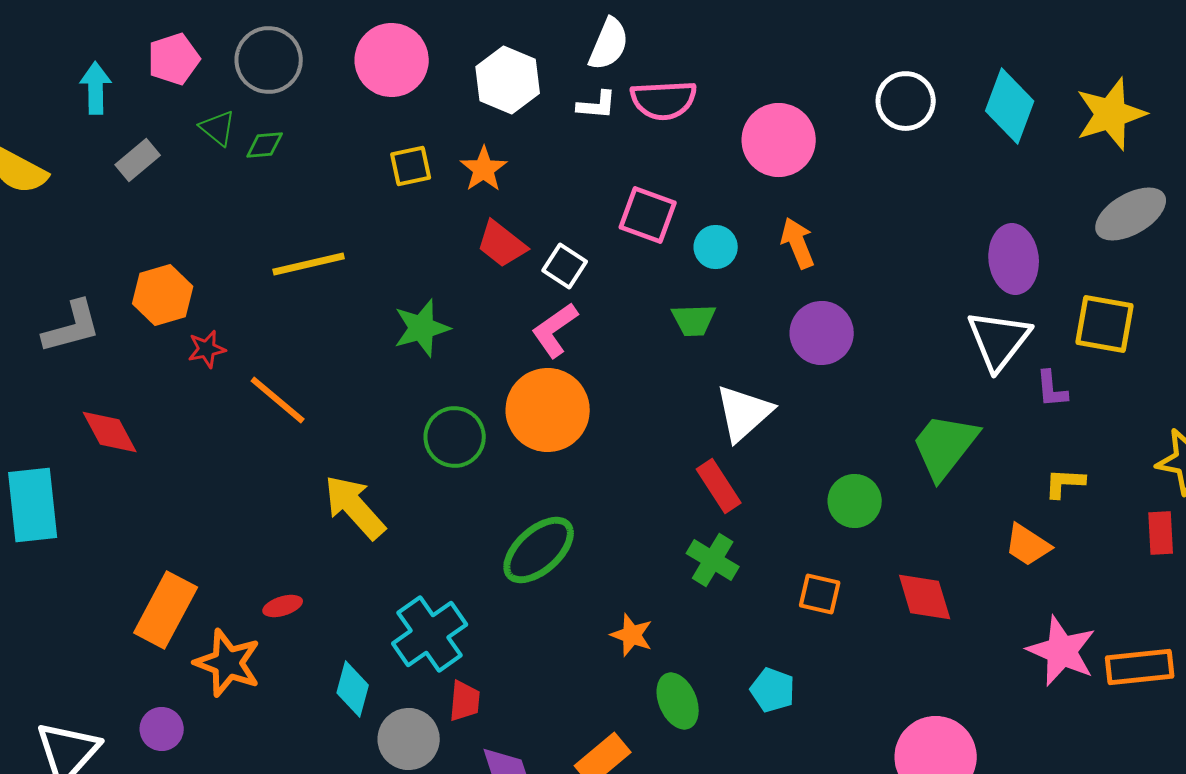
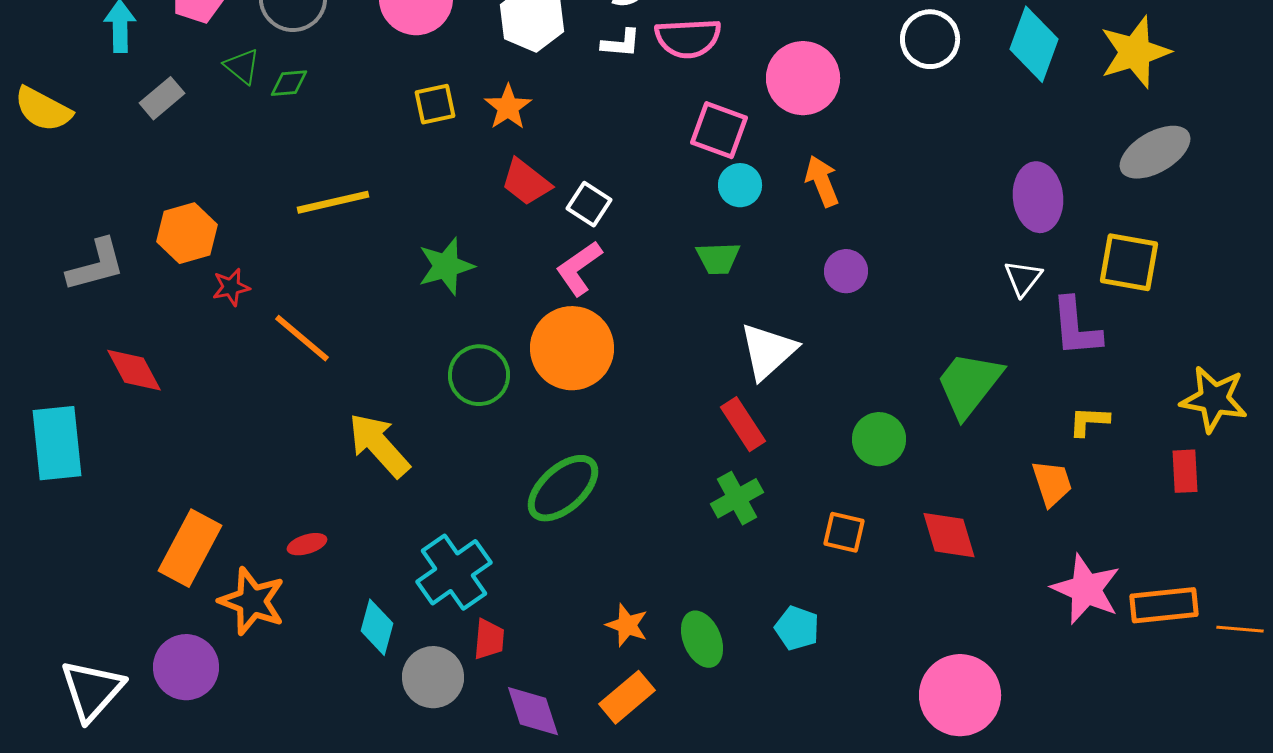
pink square: (648, 215) -> (719, 130), moved
purple circle: (822, 333) -> (846, 271), size x0.7
white triangle: (999, 340) -> (1023, 278), size x0.6
purple L-shape: (1052, 389) -> (1076, 327), size x1.6
orange trapezoid: (1028, 545) -> (1052, 483), turned -141
green cross: (713, 560) -> (737, 498), turned 30
orange star: (632, 635) -> (627, 625), moved
purple circle: (162, 729) -> (186, 667), size x1.5

